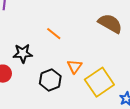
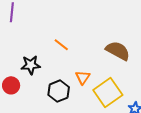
brown semicircle: (110, 23) -> (118, 51), moved

